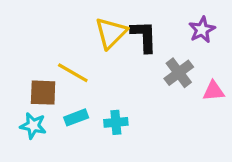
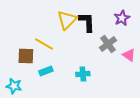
pink triangle: (214, 91) -> (129, 55), turned 40
cyan cross: (116, 122) -> (83, 74), moved
cyan star: (33, 126) -> (14, 86), moved

